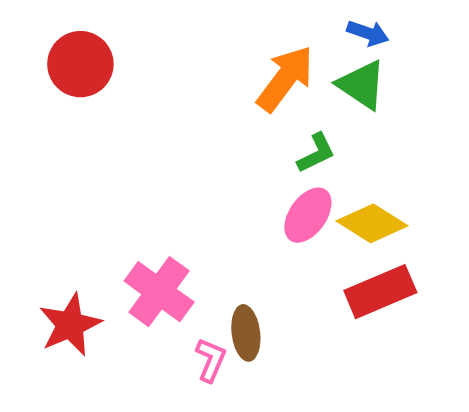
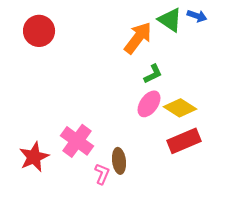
blue arrow: (368, 33) -> (197, 16), moved
green triangle: (362, 85) -> (170, 20), moved

